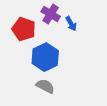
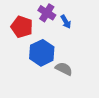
gray semicircle: (45, 86) -> (64, 69), moved

